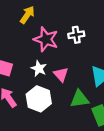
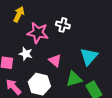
white cross: (76, 35) -> (63, 25), turned 32
white star: (39, 69) -> (26, 54), moved

